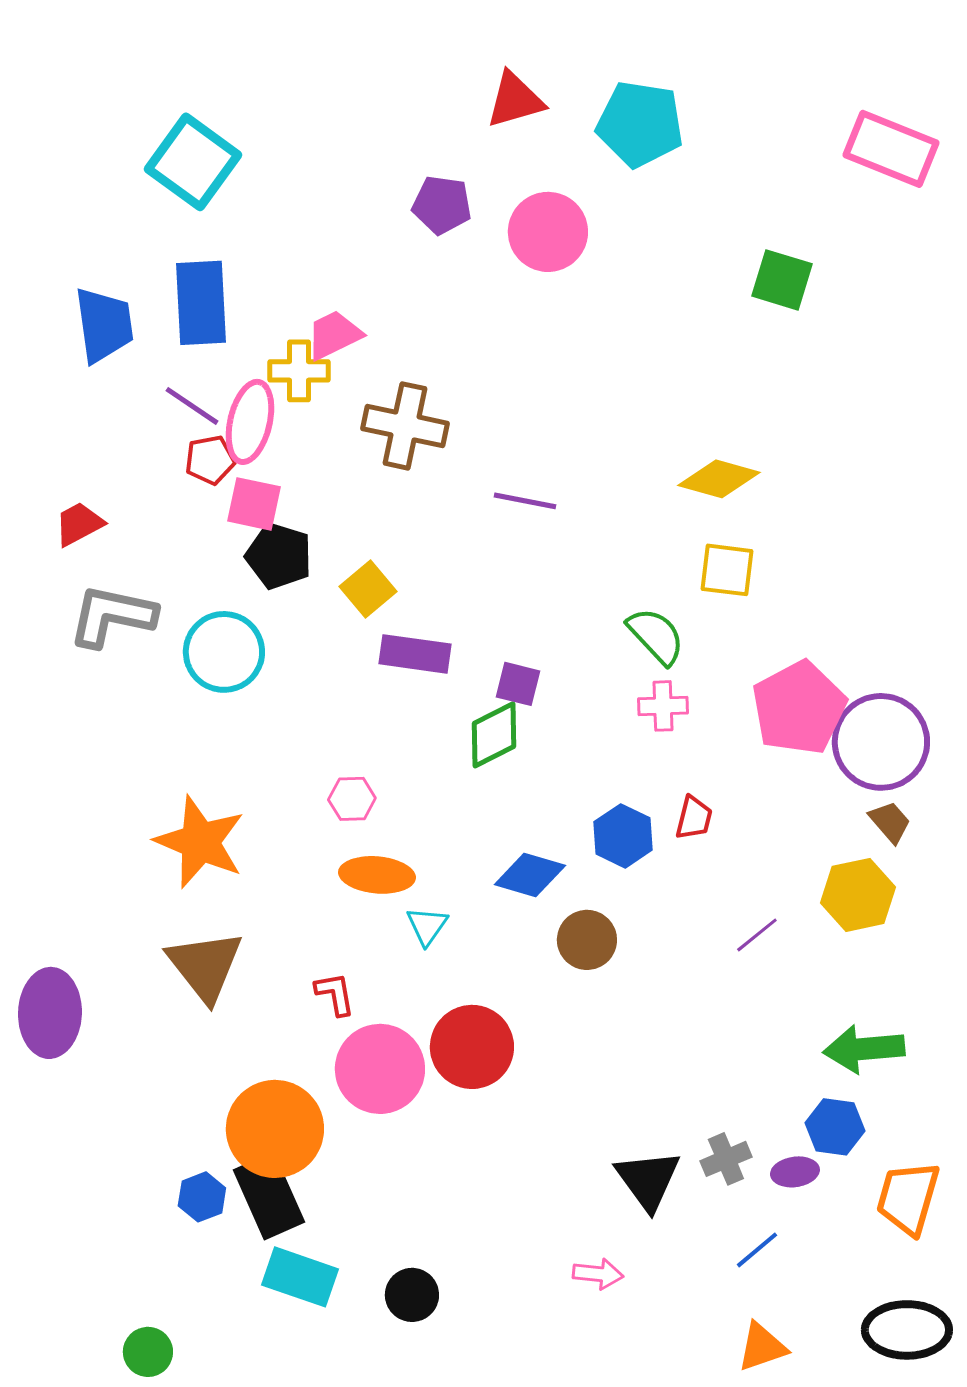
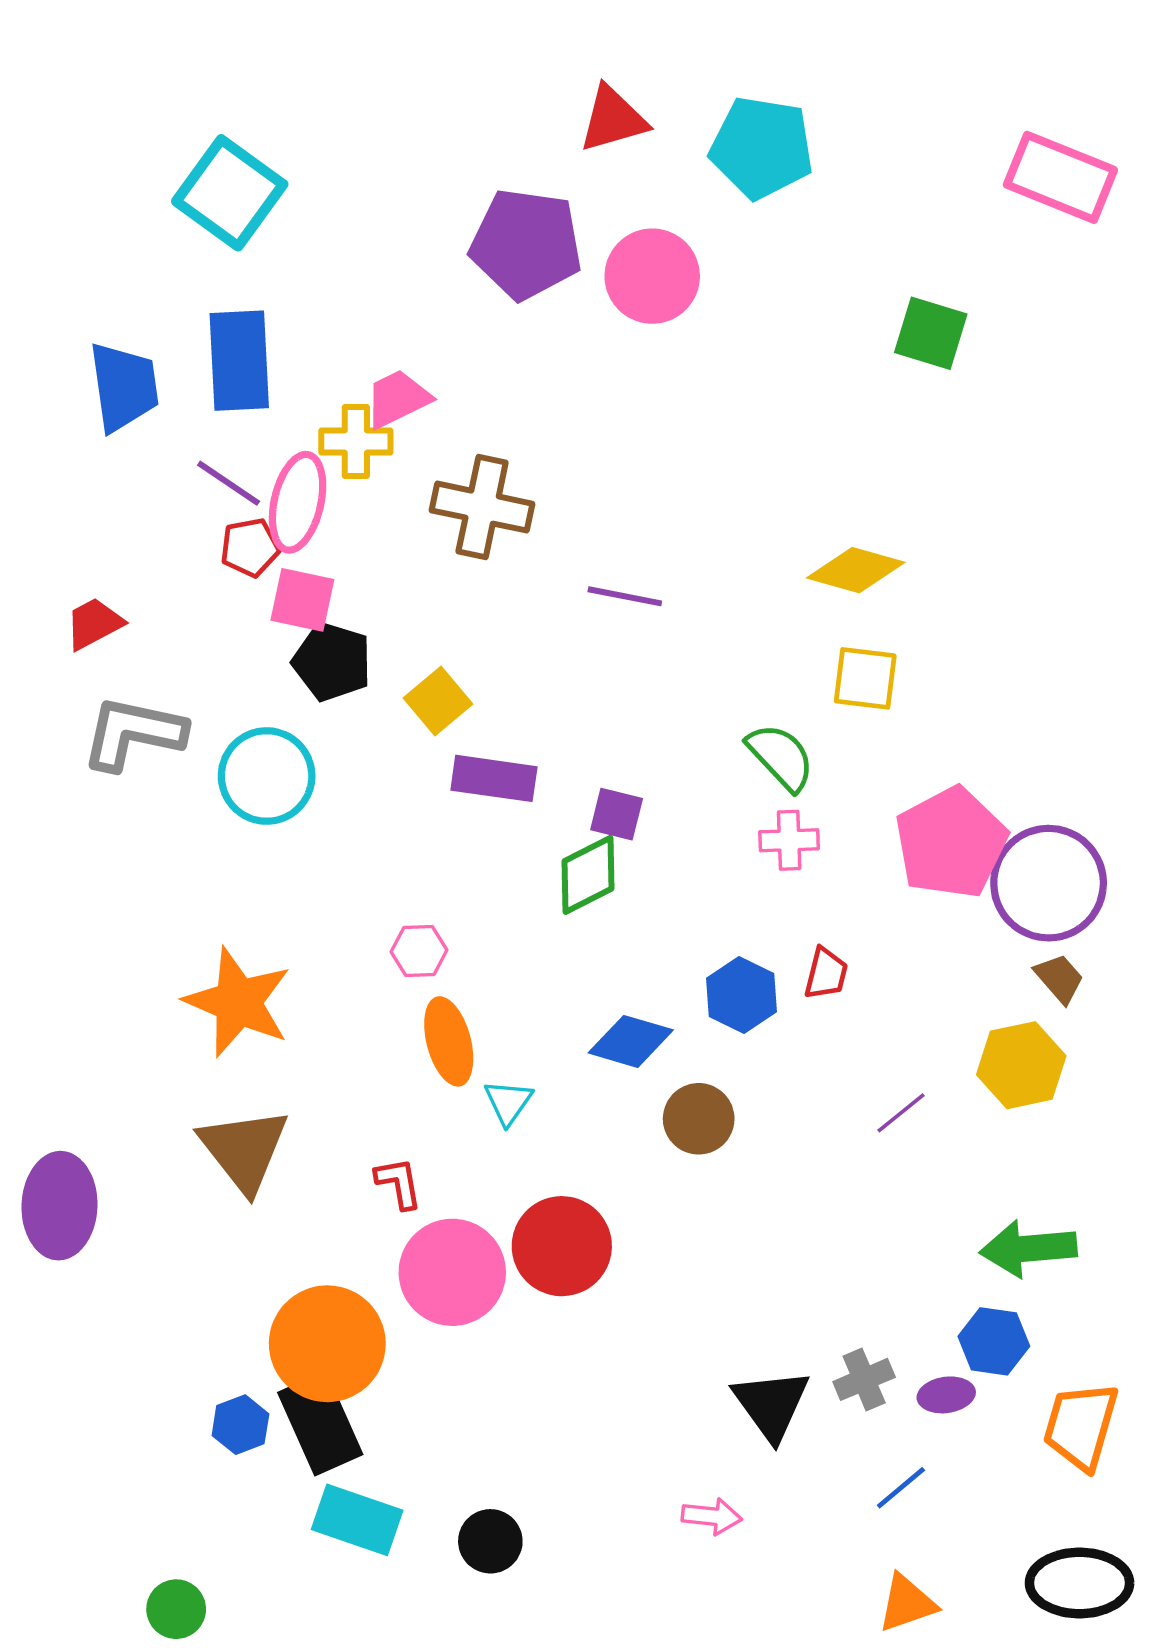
purple pentagon: (442, 205) -> (526, 244), size x1.6
orange ellipse: (377, 875) -> (449, 1041), turned 70

